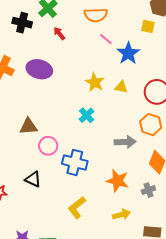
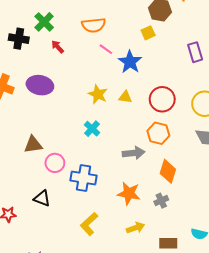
yellow square: (148, 26) -> (148, 33), turned -32

